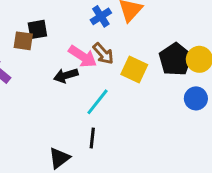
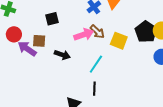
brown square: (23, 41) -> (39, 41), moved
pink arrow: (83, 56) -> (84, 35), turned -48
black arrow: (66, 75) -> (62, 55), moved, turned -140

